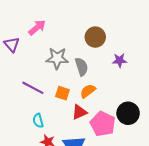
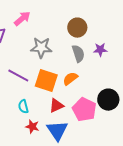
gray semicircle: (81, 67) -> (78, 54), moved
orange square: (62, 93) -> (46, 81), size x1.6
red triangle: (79, 112) -> (56, 106), moved

